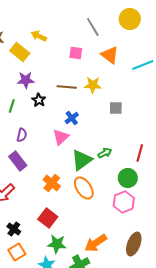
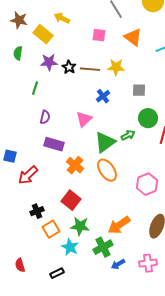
black star: (39, 100) -> (69, 67), moved
blue cross: (72, 118) -> (103, 96), moved
purple rectangle: (18, 161) -> (54, 144), moved, turned -36
green circle: (128, 178) -> (148, 118), moved
black cross: (14, 229) -> (37, 211), turned 32
orange square: (17, 252) -> (51, 229), moved

